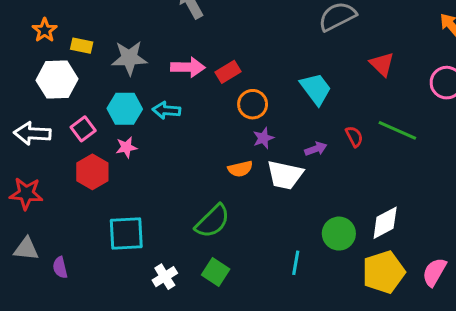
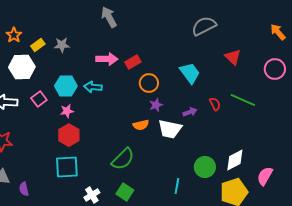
yellow rectangle: (82, 46) -> (38, 45), turned -48
gray star: (129, 58) -> (62, 45), moved, size x0.7
red hexagon: (92, 172) -> (69, 135), moved
pink semicircle: (434, 272) -> (265, 176), moved

